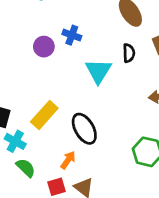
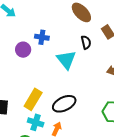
black ellipse: (84, 129) -> (64, 104), turned -75
cyan cross: (15, 141) -> (36, 122), moved

